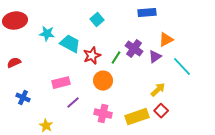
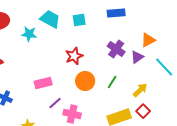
blue rectangle: (147, 13) -> (116, 13), moved
cyan square: (97, 20) -> (79, 20), turned 32
cyan trapezoid: (70, 44) -> (50, 19), moved
green line: (116, 58) -> (112, 82), moved
pink cross: (103, 114) -> (72, 114), moved

